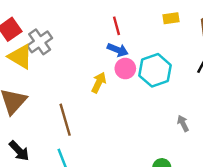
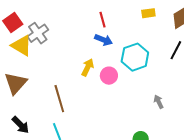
pink circle: (125, 69) -> (109, 76), moved

